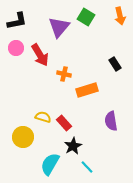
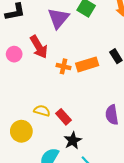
pink circle: (16, 48) -> (14, 54), moved
orange rectangle: (87, 90) -> (87, 64), moved

